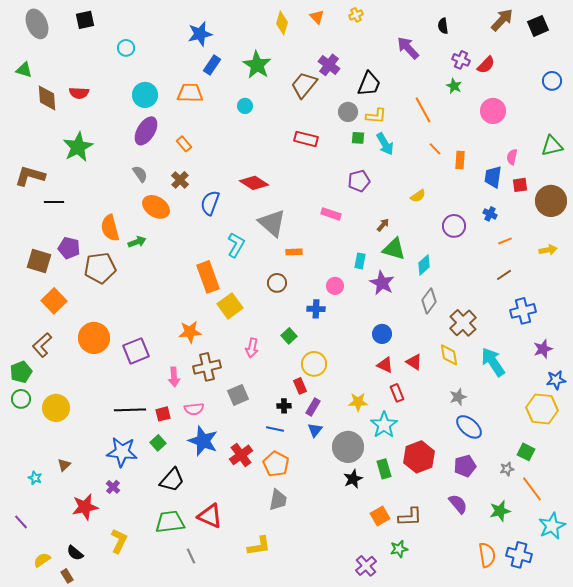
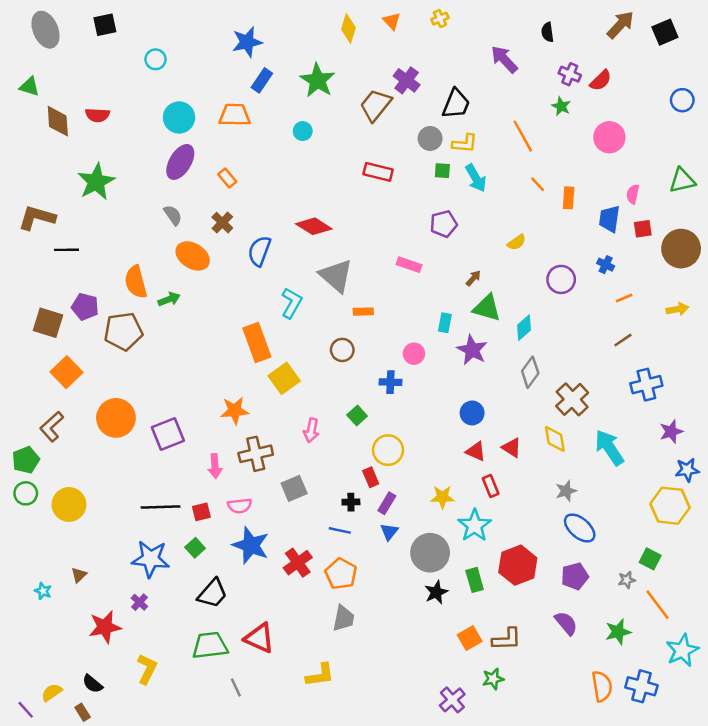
purple line: (21, 522) -> (26, 710), moved

